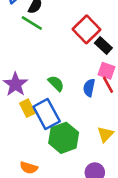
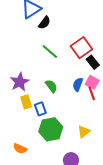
green line: (32, 23) -> (50, 52), moved
blue semicircle: (89, 88) -> (78, 84), moved
blue rectangle: (47, 114) -> (40, 109), size x0.6

